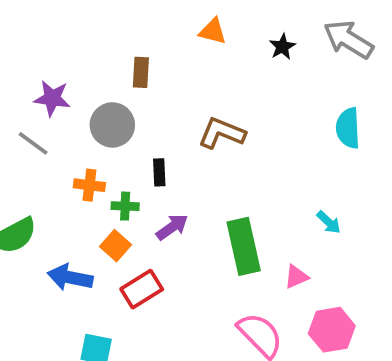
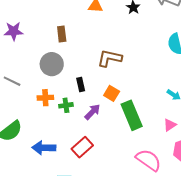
purple star: (52, 98) -> (14, 31), moved
orange square: (115, 246) -> (112, 93), moved
pink triangle: (296, 277) -> (170, 125), moved

